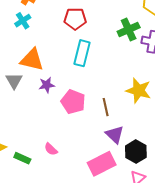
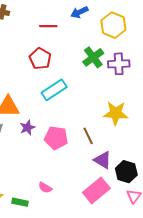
red pentagon: (75, 19) -> (40, 59), turned -30
cyan rectangle: (82, 53) -> (54, 90), turned 55

